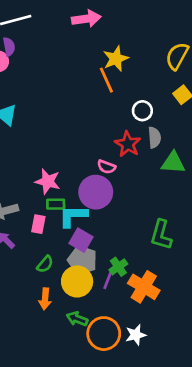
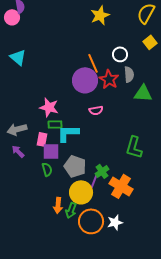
orange line: (106, 80) -> (93, 63), moved
pink semicircle: (106, 167) -> (96, 110), moved, turned -32
purple circle: (96, 192) -> (85, 80), moved
purple square: (81, 240) -> (51, 151), moved, turned -30
green semicircle: (45, 264) -> (47, 169), turned -56
yellow circle: (77, 281) -> (81, 192), moved
orange arrow: (45, 299) -> (58, 205), moved
green arrow: (77, 319) -> (71, 210), turned -91

